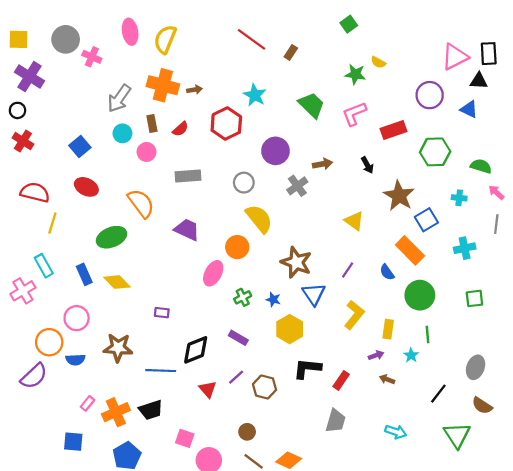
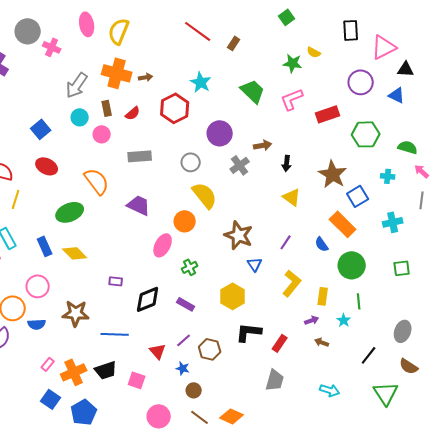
black rectangle: (489, 54) -> (351, 30), moved
black arrow: (367, 165) -> (287, 163), moved, turned 35
blue triangle: (314, 294) -> (255, 264), size x0.7
blue star: (273, 300) -> (183, 368), moved
black diamond: (196, 350) -> (148, 299), moved
pink square: (185, 438) -> (137, 380), moved
blue square: (73, 442) -> (51, 399), moved, turned 30

